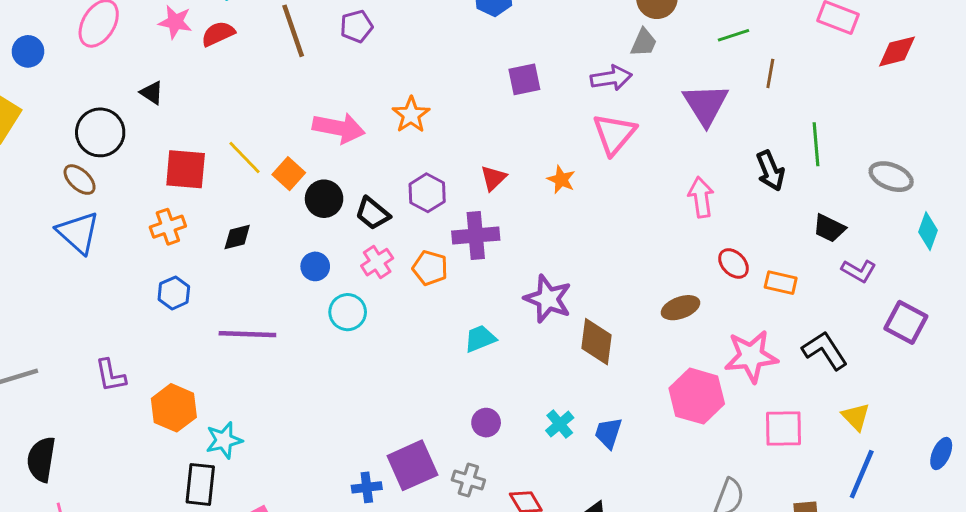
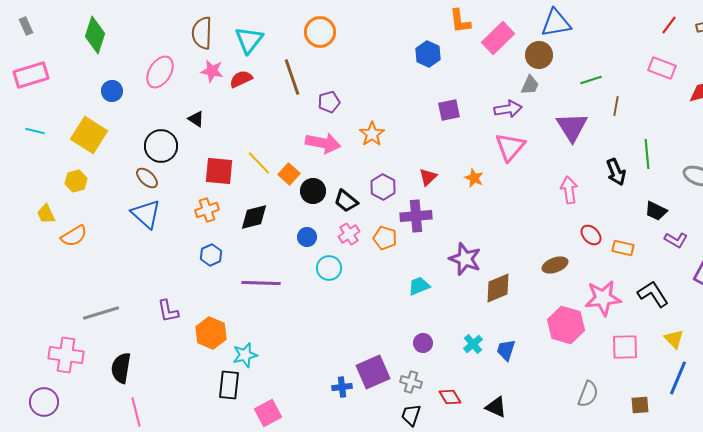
purple pentagon: (356, 26) -> (329, 102), moved
black diamond: (237, 237) -> (254, 217), size x1.4
brown diamond: (597, 342) -> (498, 288), turned 60

